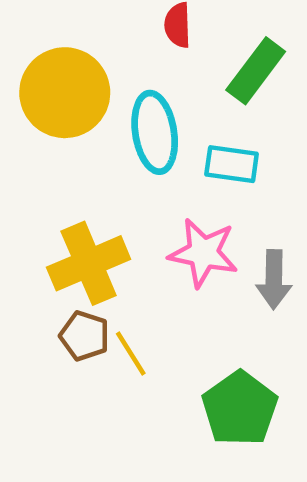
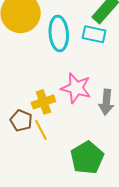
cyan rectangle: (232, 164) -> (94, 34), moved
yellow cross: (89, 263) -> (43, 102), moved, size x0.7

